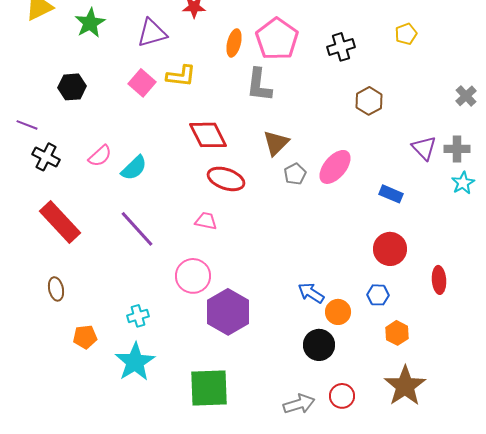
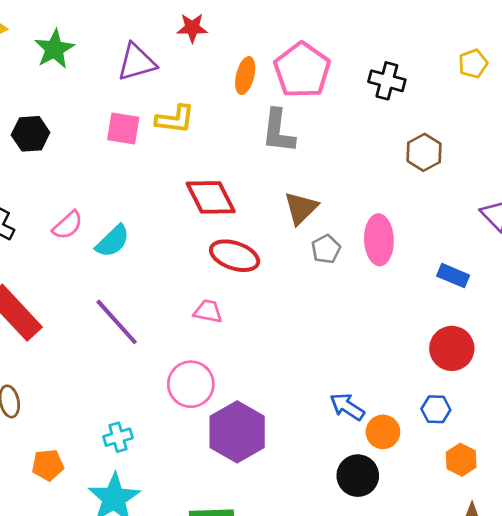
black cross: (341, 47) -> (387, 81), turned 32
pink square: (142, 83) -> (123, 129), turned -32
pink ellipse: (335, 167) -> (379, 240), turned -42

